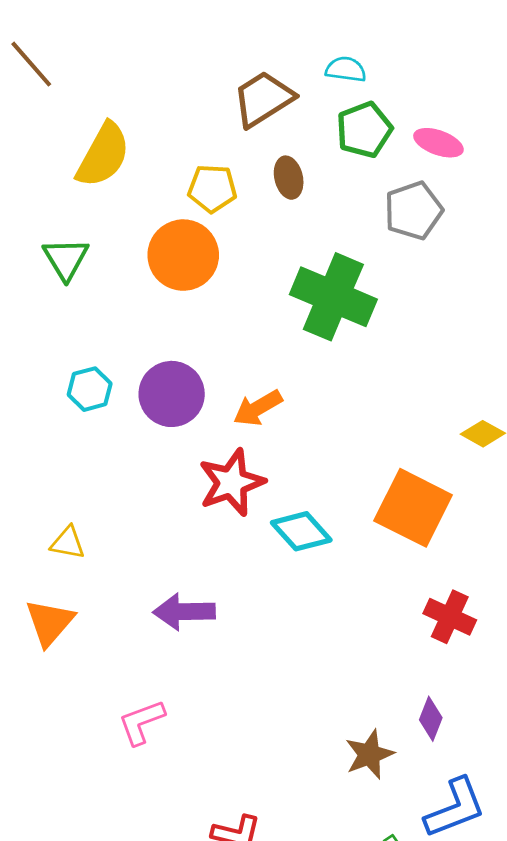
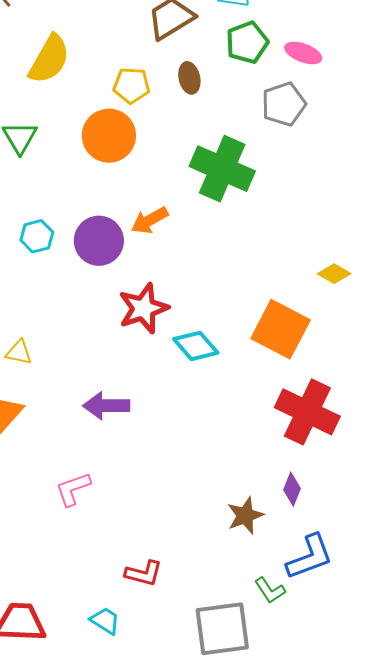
orange arrow: (258, 408) -> (150, 220), moved
red cross: (450, 617) -> (307, 412), size x1.6

